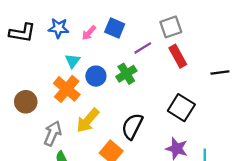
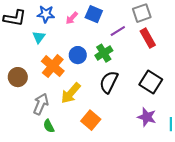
cyan triangle: (73, 61) -> (39, 37), moved
black semicircle: (132, 126) -> (109, 82), moved

